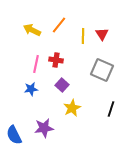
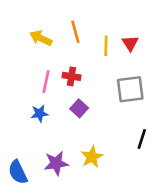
orange line: (59, 25) -> (75, 32), turned -54
gray square: (102, 70) -> (130, 89), turned -30
yellow star: (72, 108) -> (92, 157), moved

